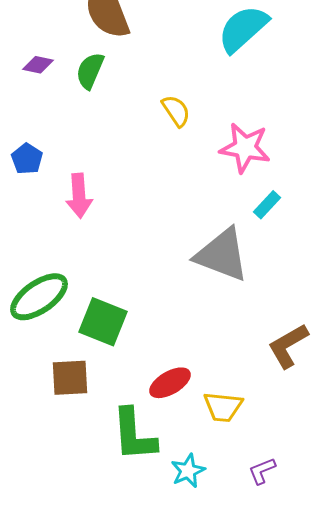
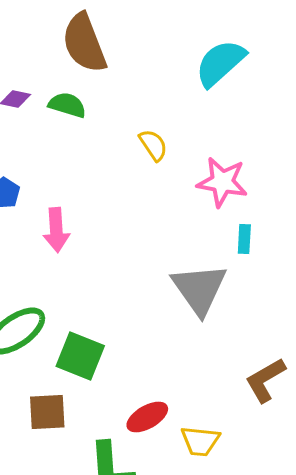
green semicircle: (90, 71) -> (67, 105), turned 84
cyan rectangle: (267, 205) -> (244, 239), turned -40
gray triangle: (222, 255) -> (199, 289), turned 34

